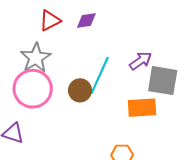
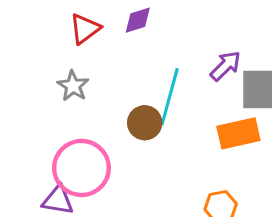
gray star: (36, 58) -> (73, 86), size x0.7
pink circle: (33, 89) -> (81, 168), moved

